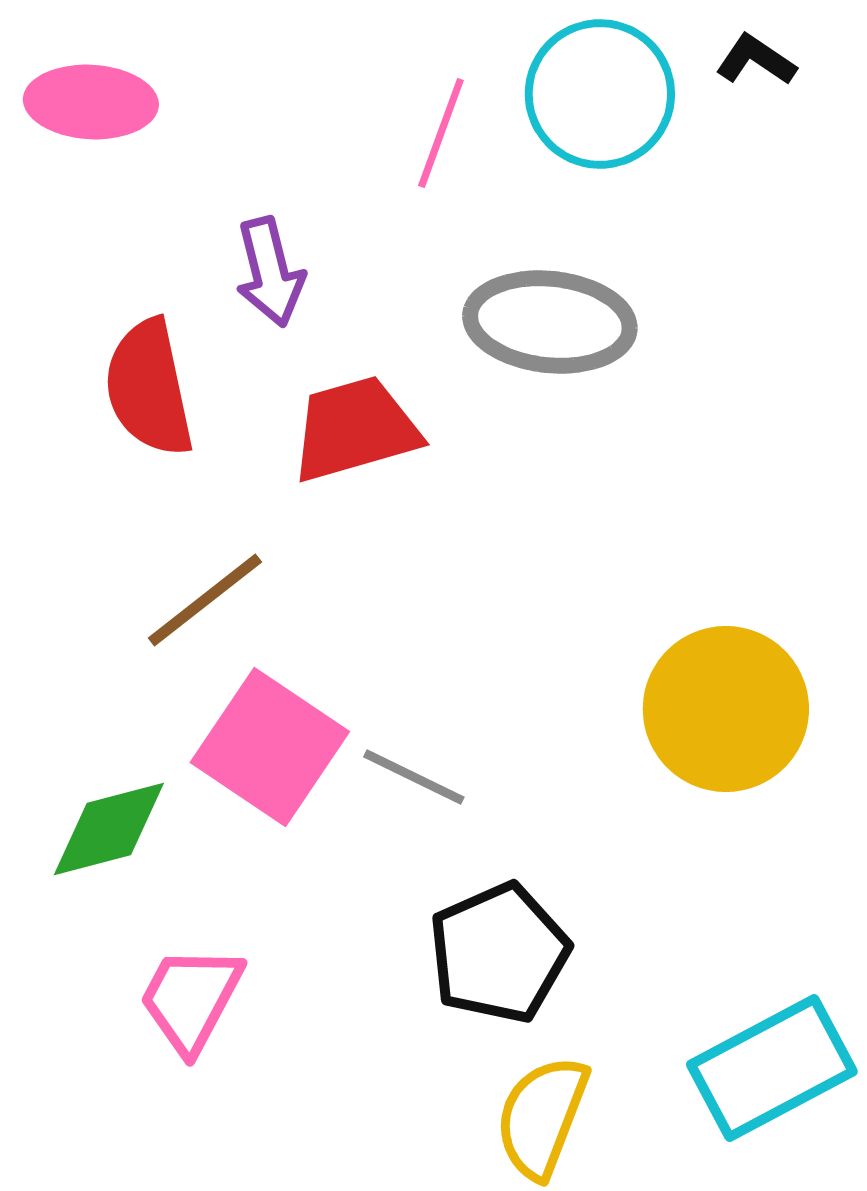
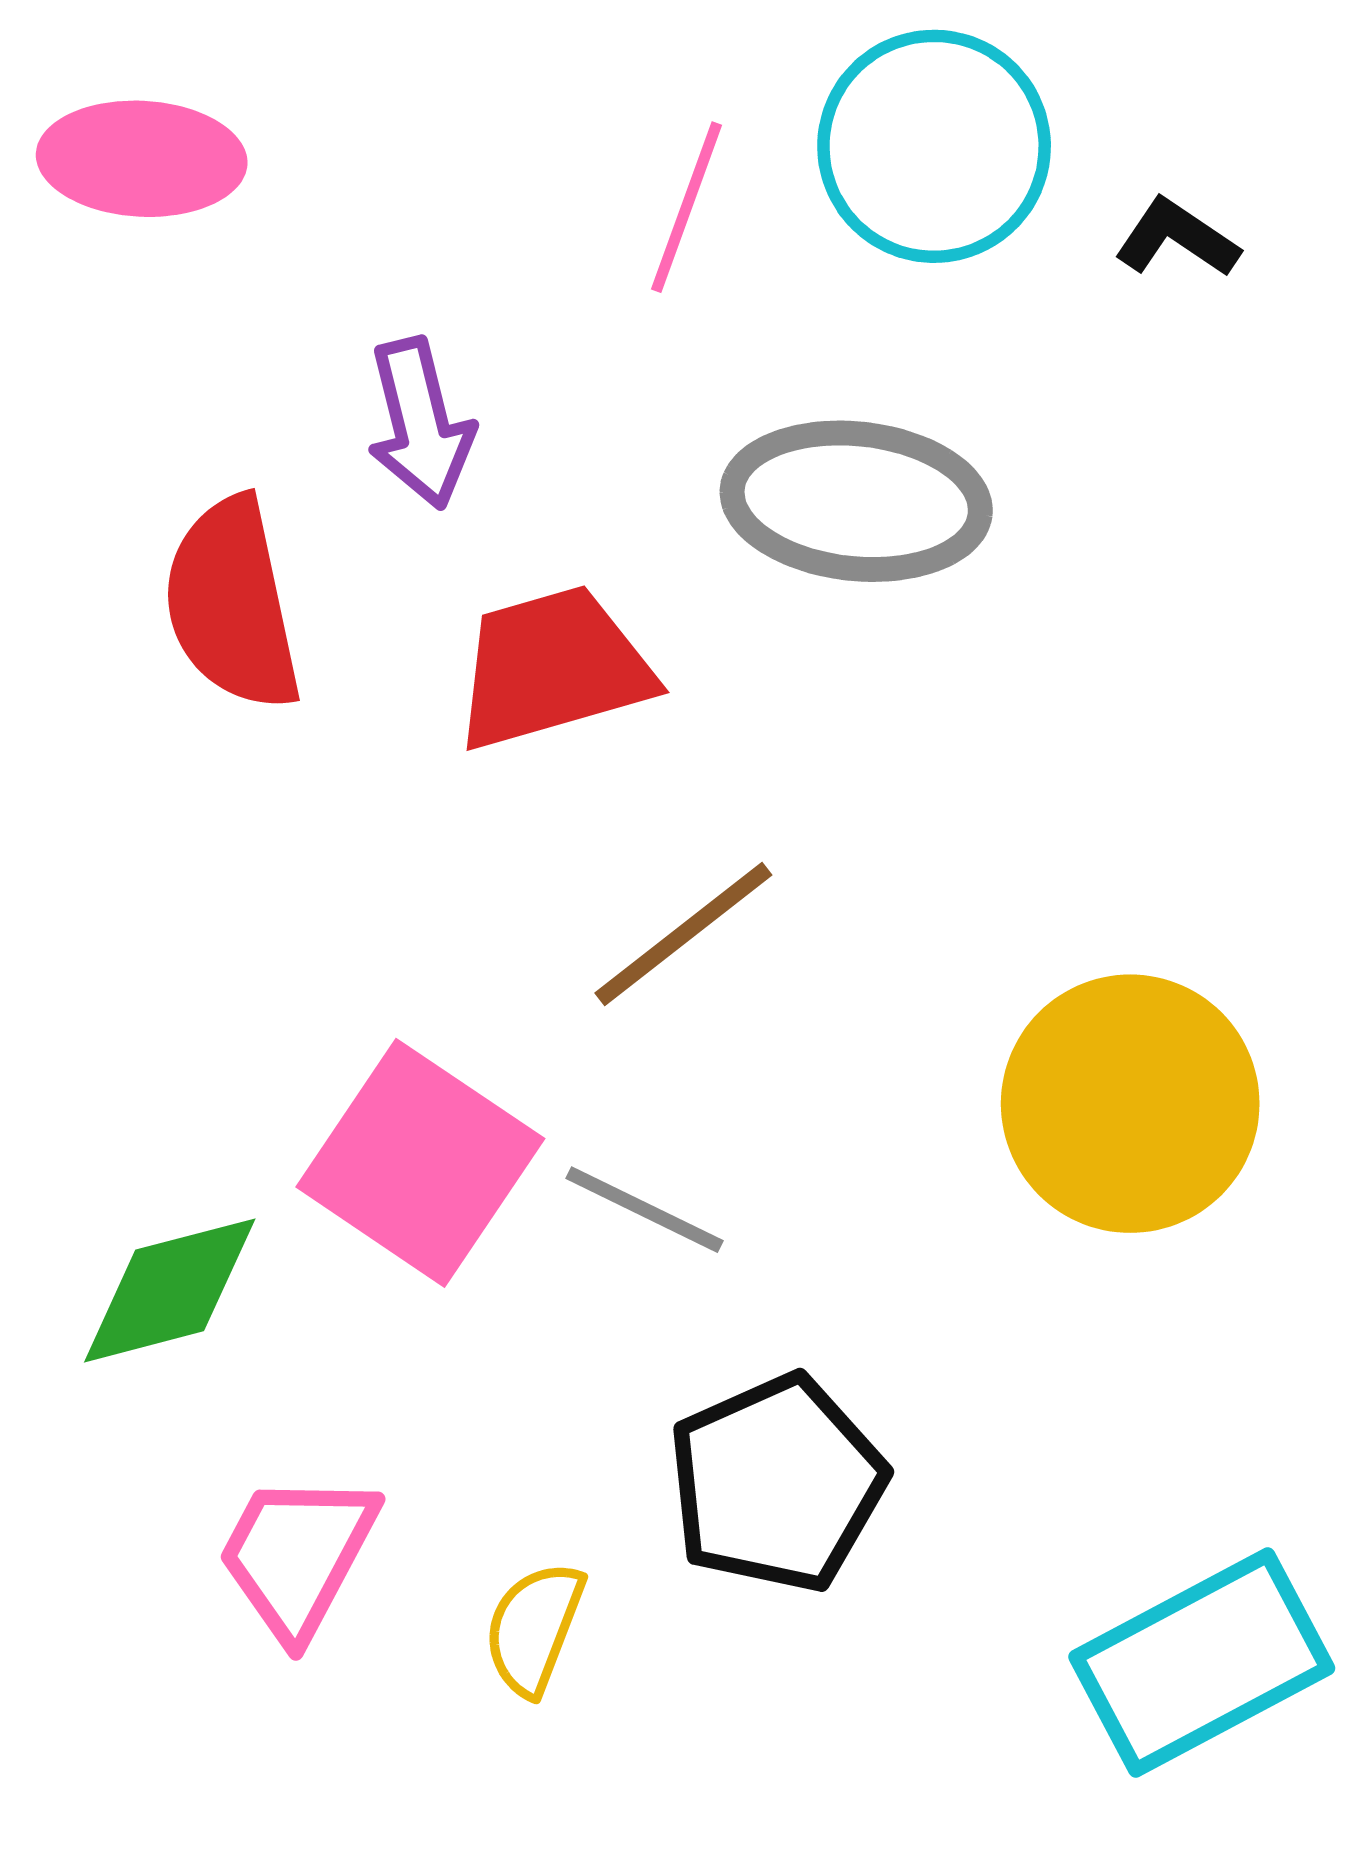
black L-shape: (756, 60) -> (1177, 238), moved
brown line: (205, 600) -> (683, 934), moved
yellow semicircle: (542, 1117) -> (534, 1628), moved, size x0.7

